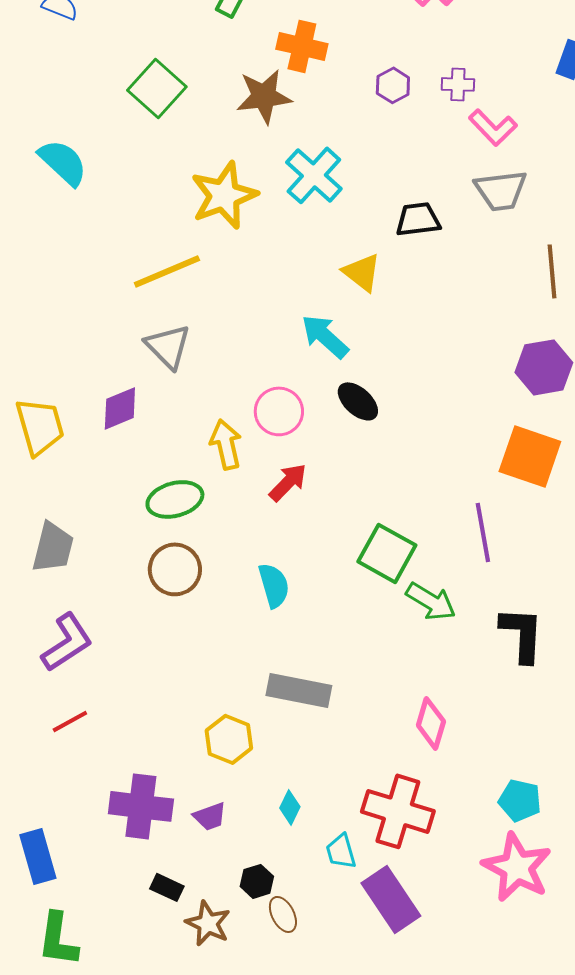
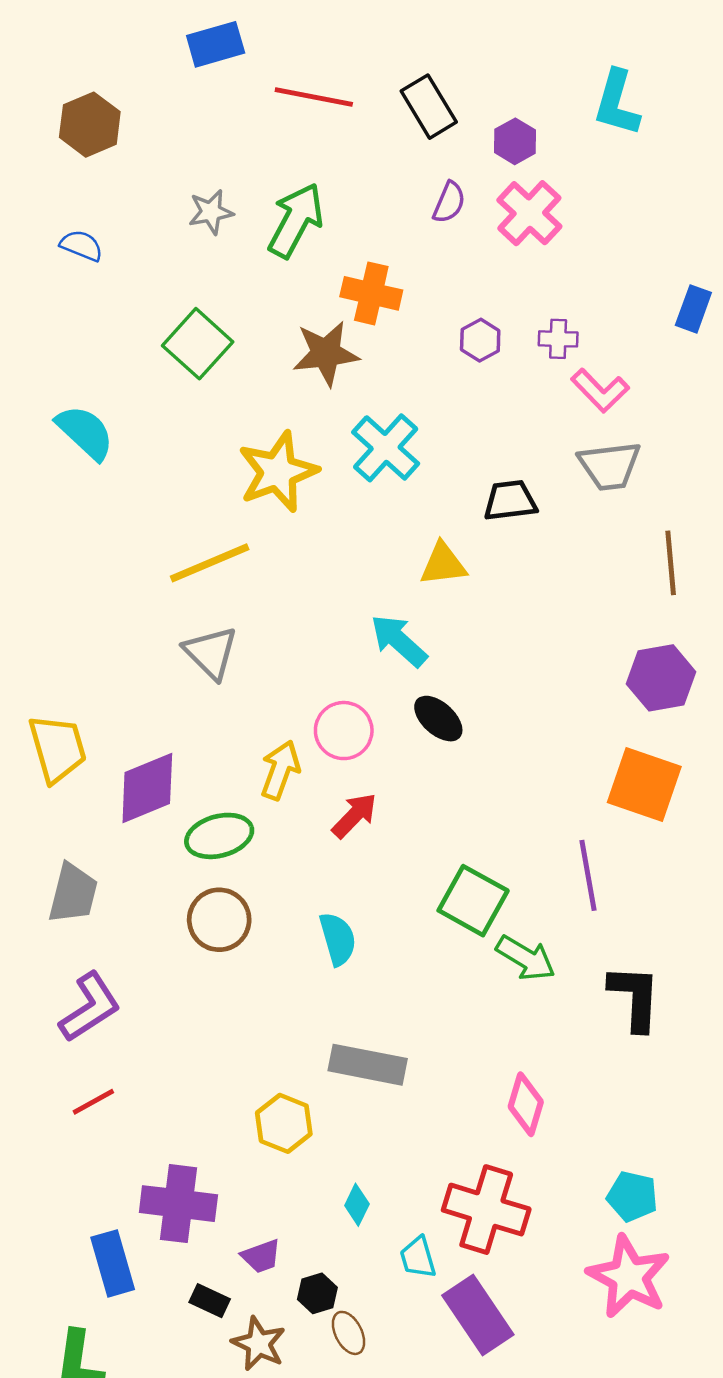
yellow triangle: (362, 272) -> (443, 564), turned -45
purple diamond: (120, 408) -> (147, 788), moved, size x1.4
yellow arrow: (226, 444) -> (280, 770), turned 33
purple trapezoid: (210, 816) -> (261, 1256), moved
blue rectangle: (38, 856) -> (113, 1263), moved

